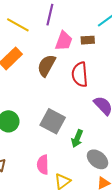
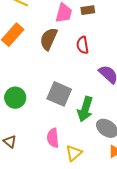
red semicircle: (80, 74) -> (83, 45), size x0.7
green arrow: (77, 138) -> (85, 109), size x1.4

